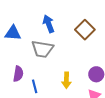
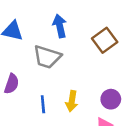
blue line: (35, 86) -> (43, 104), moved

